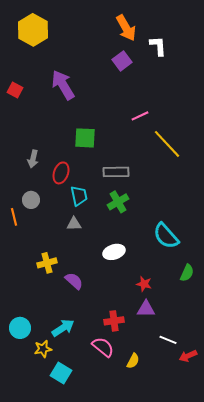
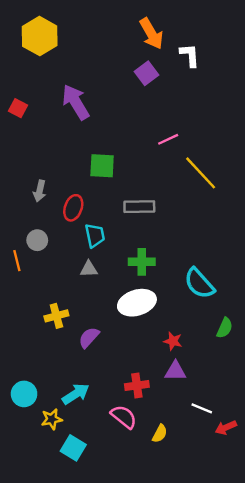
green cross: (118, 202) -> (142, 262), moved, turned 30
white ellipse: (114, 252) -> (137, 303), size x1.4
purple semicircle: (74, 281) -> (89, 337), turned -90

